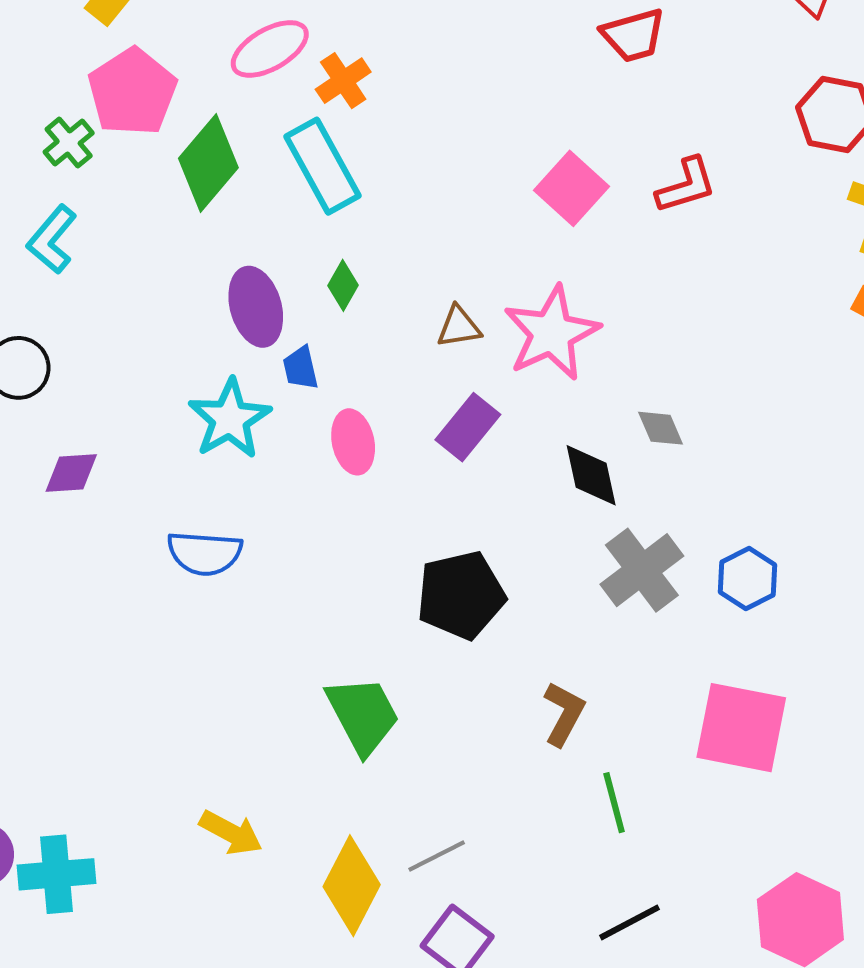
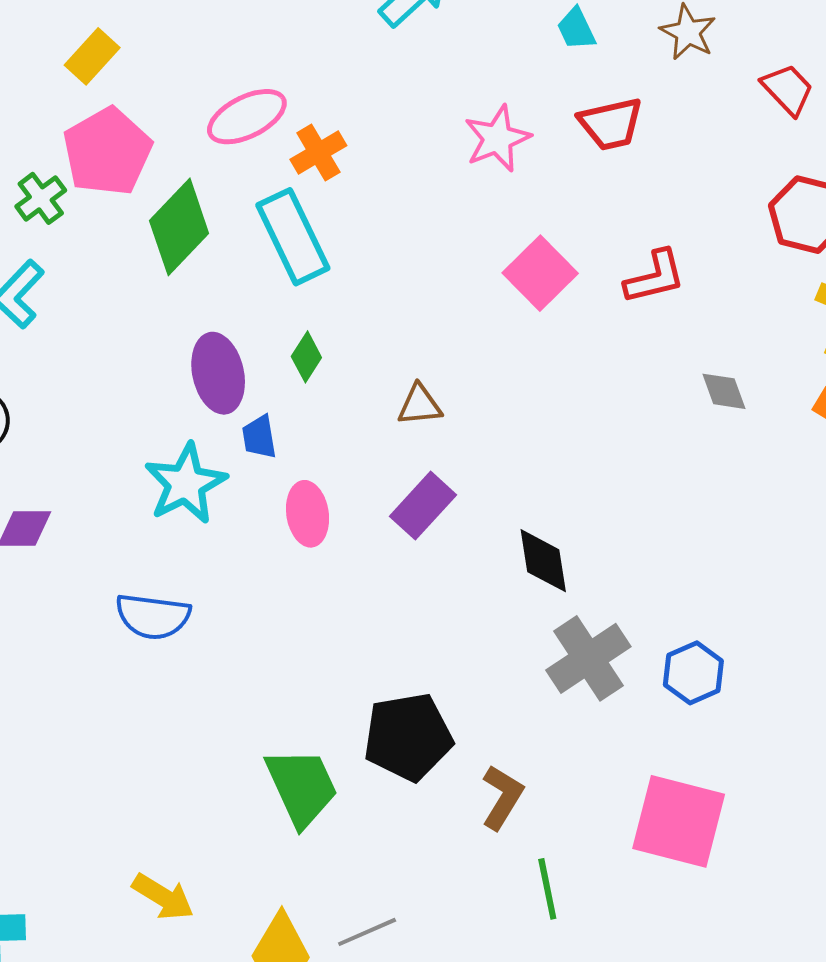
pink star: (552, 333) -> (497, 138), moved, size x0.7
gray diamond: (661, 428) -> (724, 391), moved
black pentagon: (461, 595) -> (408, 737), moved

